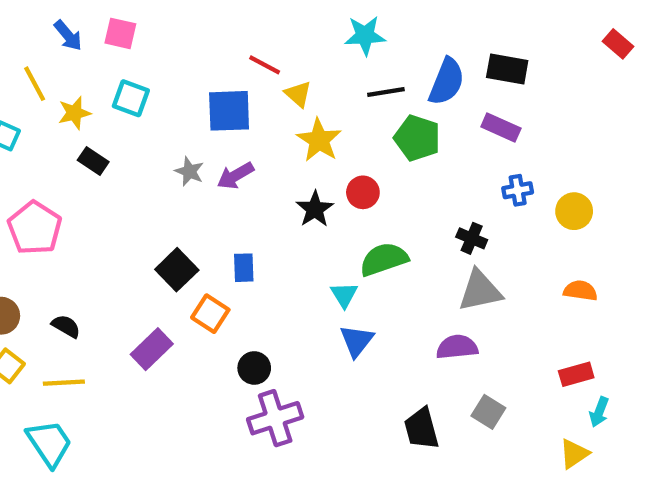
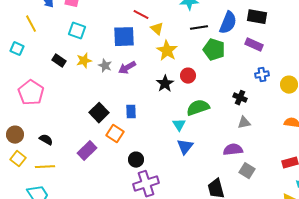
yellow star: (74, 113) -> (84, 61), moved
gray triangle: (480, 291) -> (244, 123), size x0.6
gray square: (488, 412) -> (247, 171), moved

